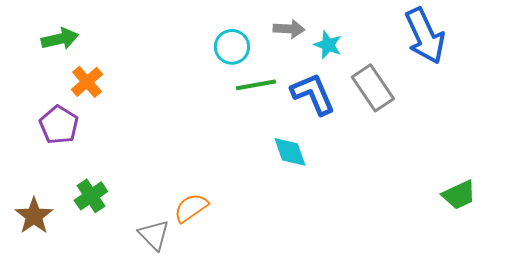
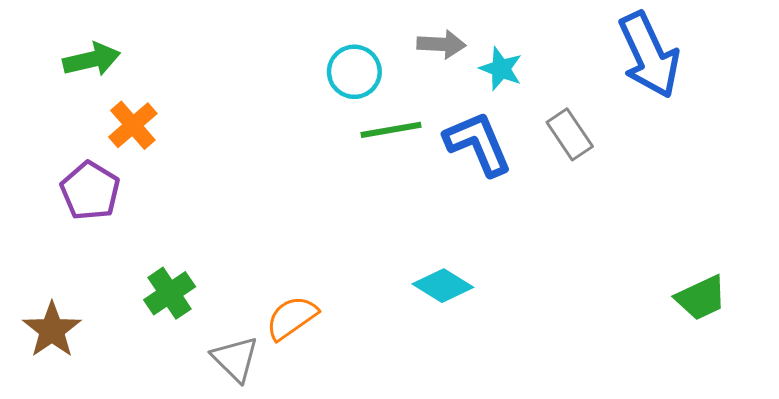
gray rectangle: (373, 88) -> (570, 134), size x0.7
cyan diamond: (290, 152) -> (443, 286), moved, turned -39
green cross: (91, 196) -> (170, 293), moved

